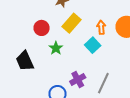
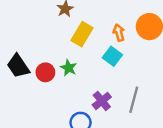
red circle: (42, 28) -> (45, 72), moved
black trapezoid: (25, 61) -> (18, 66), moved

